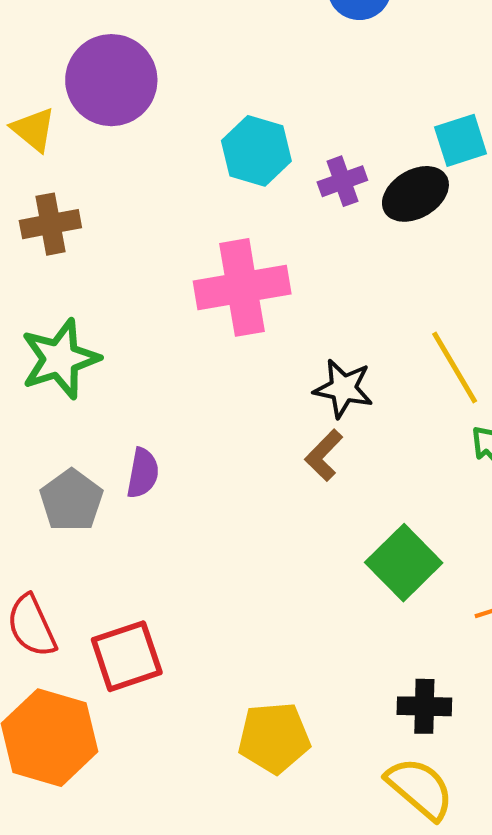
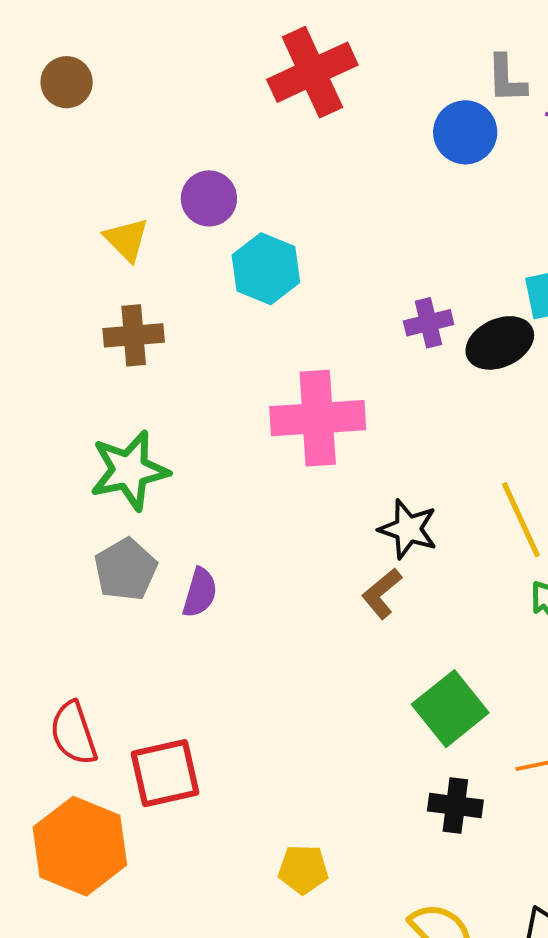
purple circle: (111, 80) -> (209, 198), size x0.6
cyan hexagon: (256, 151) -> (266, 269), moved
gray pentagon: (71, 500) -> (126, 570), moved
black cross: (424, 706) -> (455, 805), moved
yellow pentagon: (274, 738) -> (303, 869), size x0.7

